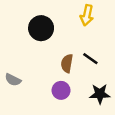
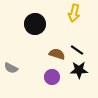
brown semicircle: (67, 63) -> (57, 54), turned 98
black star: (100, 94) -> (79, 70), moved

